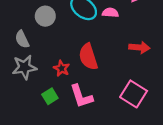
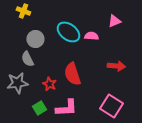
gray semicircle: (22, 39) -> (27, 59), moved
pink L-shape: (81, 96) -> (66, 108), turned -75

